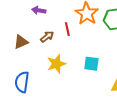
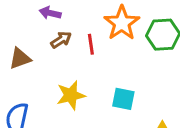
brown arrow: (47, 37) -> (61, 40), moved

